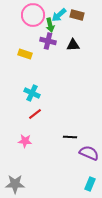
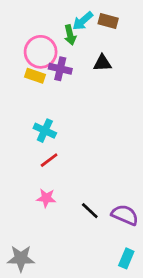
pink circle: (33, 15) -> (41, 52), moved
purple cross: (48, 41) -> (60, 69), moved
black line: (70, 137) -> (90, 211), moved, turned 40
pink star: (25, 141) -> (46, 198), moved

